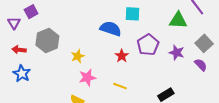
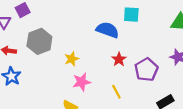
purple pentagon: (148, 45) -> (146, 70), moved
yellow line: (120, 86) -> (116, 92), turned 40

